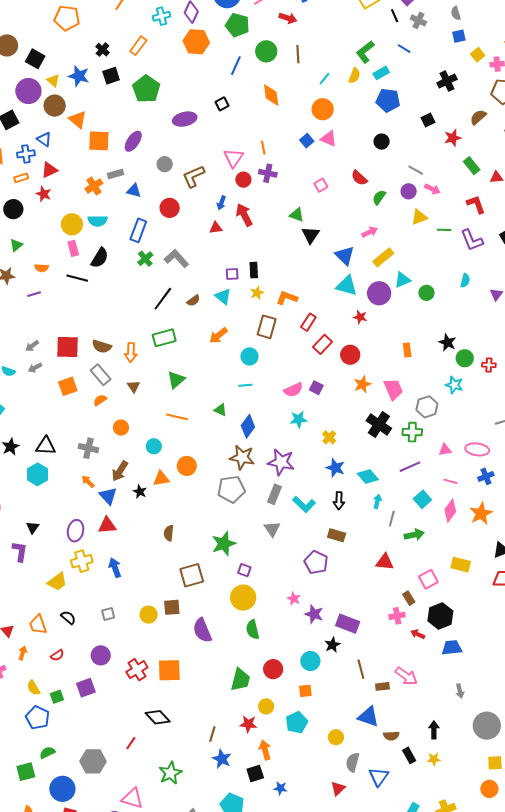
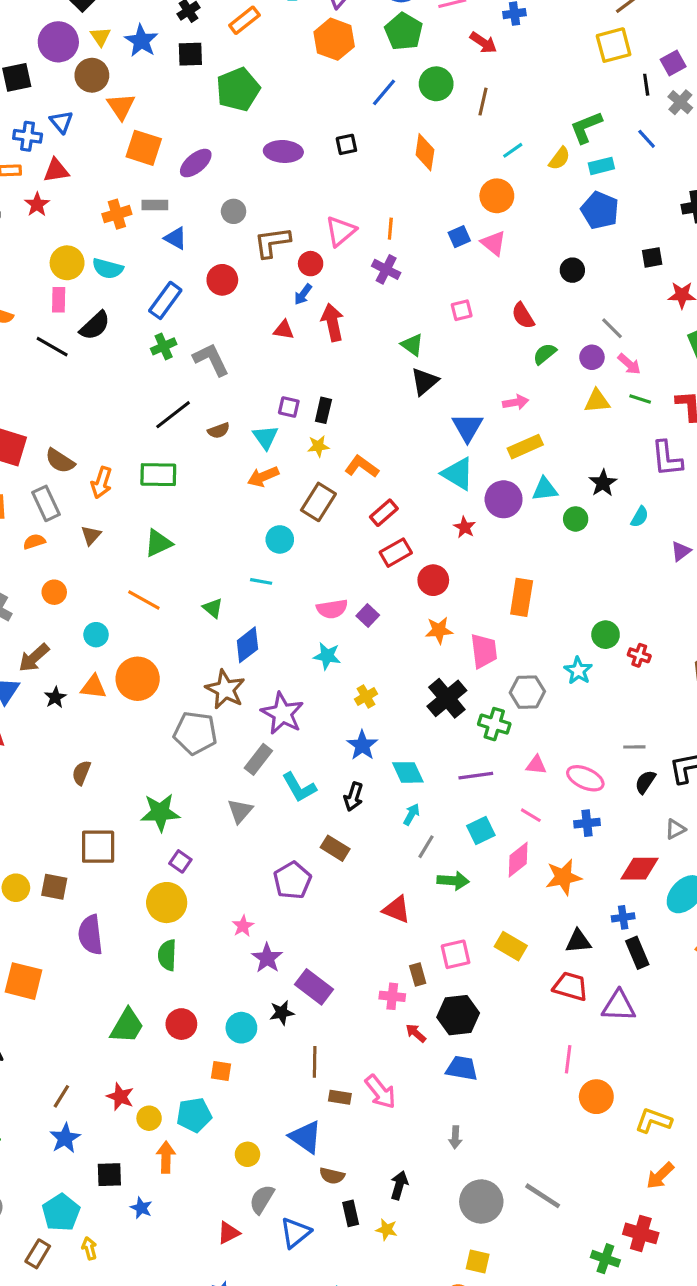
red circle: (243, 180) -> (311, 264), moved
green line: (444, 230) -> (640, 399), moved
orange arrow: (218, 335) -> (263, 477), moved
black star: (447, 342) -> (603, 483), moved
orange rectangle: (407, 350) -> (522, 597), size x1.6
orange circle: (187, 466) -> (138, 679), size x1.4
yellow circle: (266, 706) -> (149, 1118), moved
orange arrow: (265, 750) -> (166, 1157), moved

